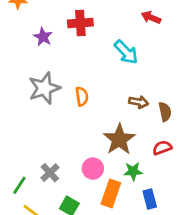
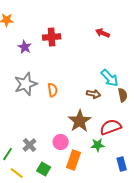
cyan arrow: (126, 52) -> (110, 78), moved
brown semicircle: (165, 112) -> (123, 95), moved
red semicircle: (162, 148) -> (111, 127), size x1.5
green star: (133, 171) -> (98, 145), moved
blue rectangle: (150, 199) -> (122, 164), moved

